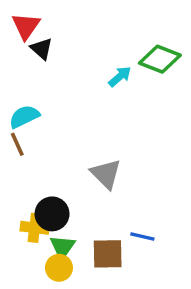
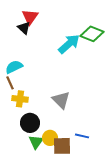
red triangle: (26, 26) -> (30, 17), moved
cyan arrow: (120, 77) -> (69, 44), size x1.6
yellow cross: (35, 228) -> (20, 99), moved
yellow circle: (59, 268) -> (50, 138), moved

